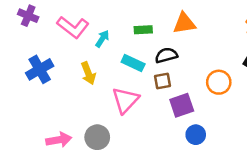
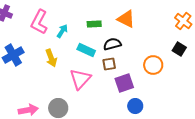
orange triangle: (184, 23) -> (126, 19), turned 36
pink L-shape: (73, 27) -> (39, 22), turned 80

